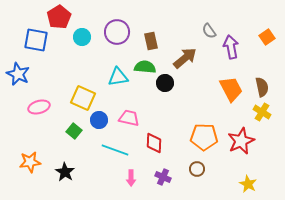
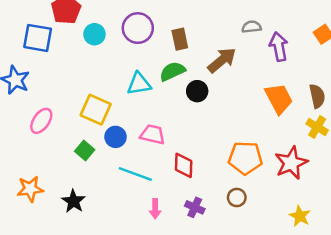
gray semicircle: (209, 31) -> (252, 27), turned 119
green semicircle: (145, 67) -> (172, 71), turned -30
pink ellipse: (39, 107) -> (41, 121), turned -40

